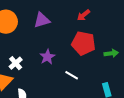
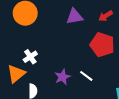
purple triangle: (42, 20) -> (75, 17), moved
purple star: (47, 57) -> (62, 77), moved

